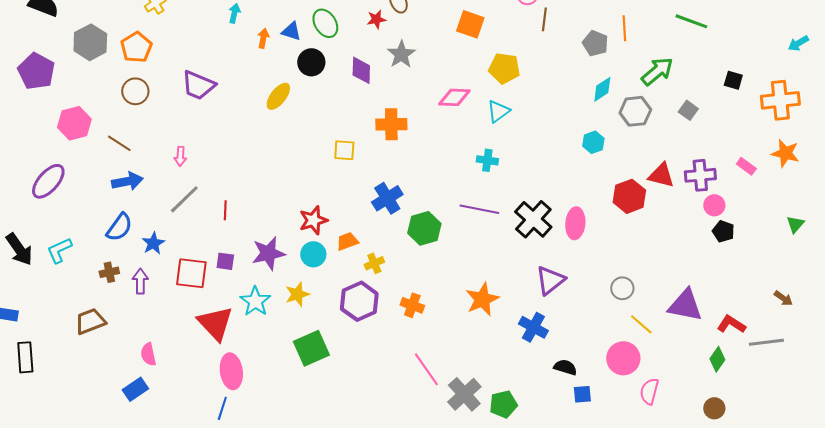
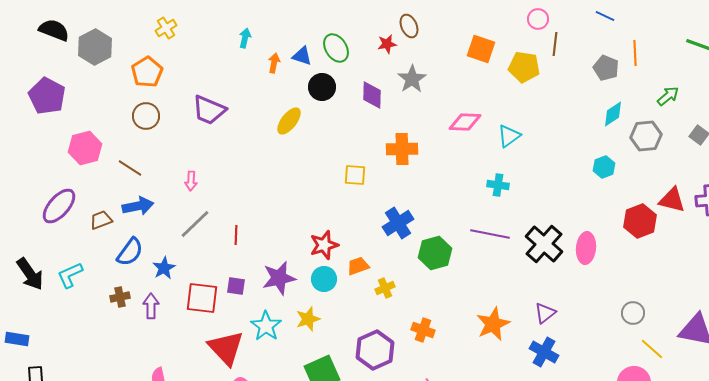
gray hexagon: (90, 42) -> (95, 47), moved
yellow pentagon: (504, 68) -> (524, 67), moved
green arrow: (657, 71) -> (668, 96), size x0.7
purple triangle: (550, 280) -> (545, 313), moved, size x0.7
purple hexagon: (359, 301) -> (375, 350), moved
brown trapezoid: (90, 321) -> (101, 220), moved, size x0.7

